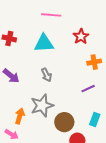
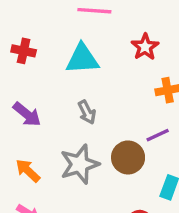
orange arrow: (20, 116) -> (28, 171), moved, turned -63
brown circle: (64, 122) -> (128, 157), moved

